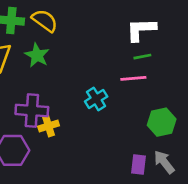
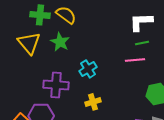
cyan cross: (96, 99) -> (88, 69), moved
yellow cross: (49, 126) -> (93, 102), moved

